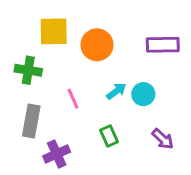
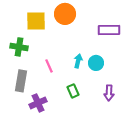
orange circle: (97, 45) -> (65, 14), moved
cyan arrow: (116, 91) -> (78, 61), turned -40
purple arrow: (163, 139) -> (109, 93), turned 49

